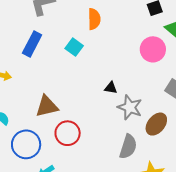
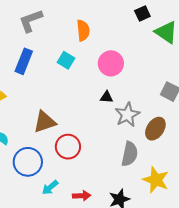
pink circle: (153, 49) -> (111, 63), moved
gray star: (130, 107) -> (127, 115), turned 30

